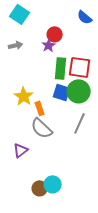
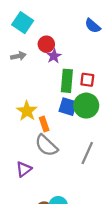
red circle: (55, 34) -> (46, 44), moved
red square: (80, 67) -> (87, 80), size x0.6
gray line: (80, 123) -> (87, 153), moved

